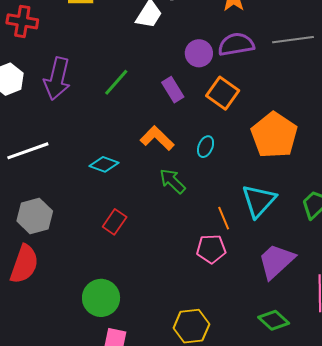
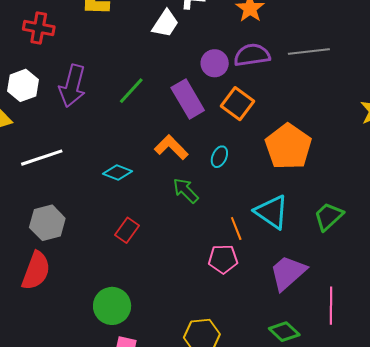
purple rectangle: (173, 90) -> (188, 99), size x1.5
cyan triangle: (259, 201) -> (272, 212), turned -39

